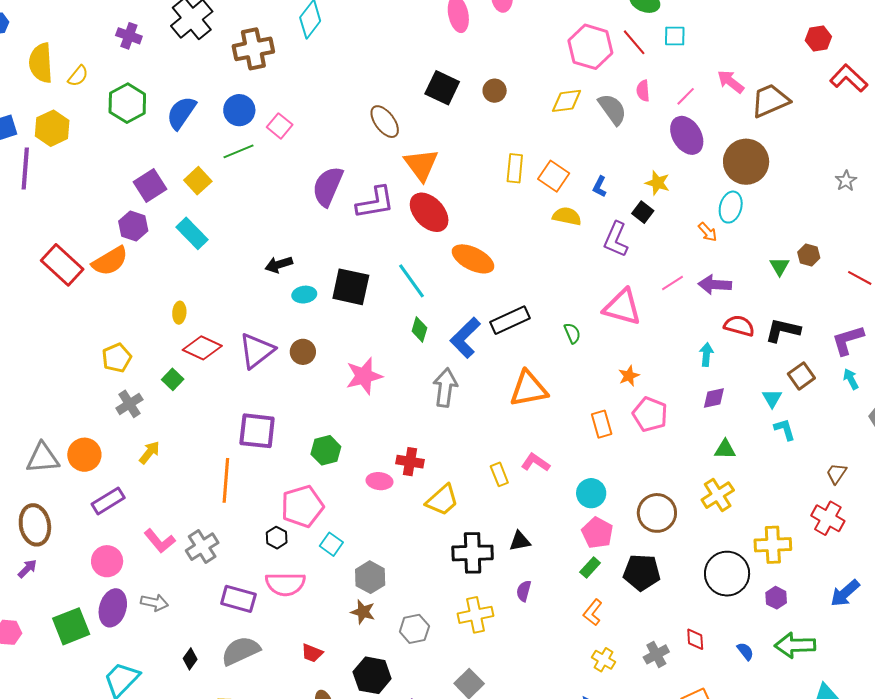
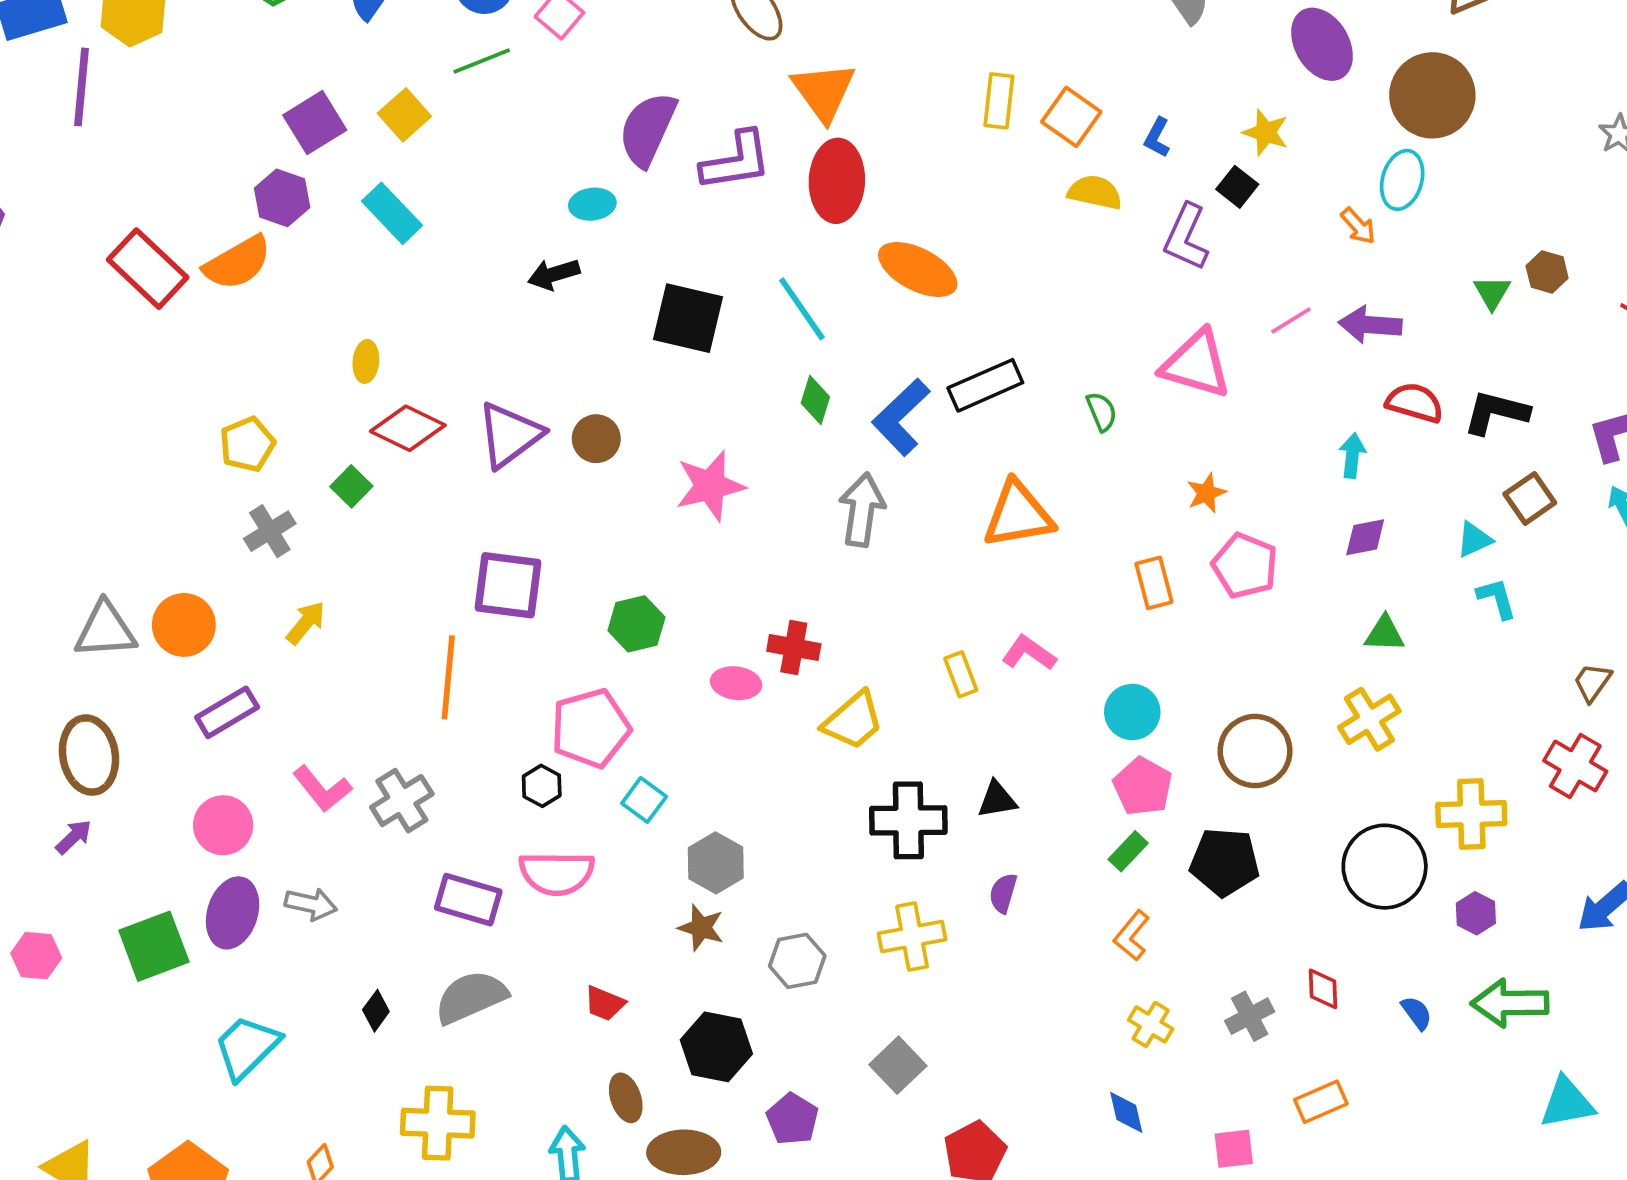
red ellipse: (429, 212) -> (837, 181), turned 45
cyan ellipse: (304, 295) -> (592, 204), moved
cyan triangle: (772, 398) -> (1474, 540), turned 35

